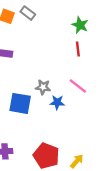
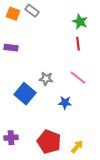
blue star: (57, 102) -> (65, 103), moved
blue square: (20, 103) -> (25, 94), turned 30

